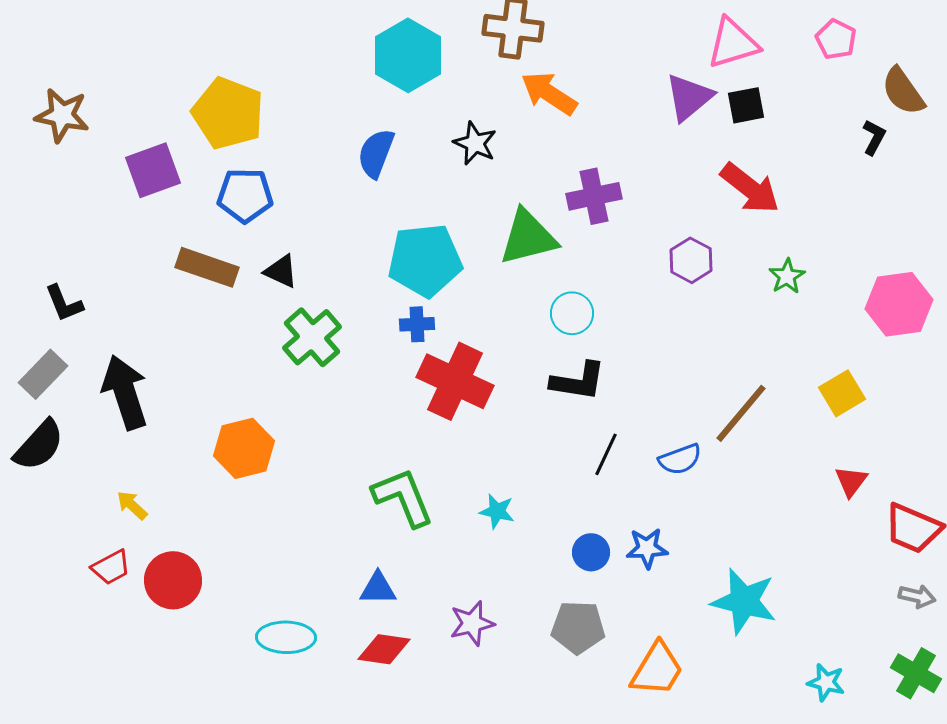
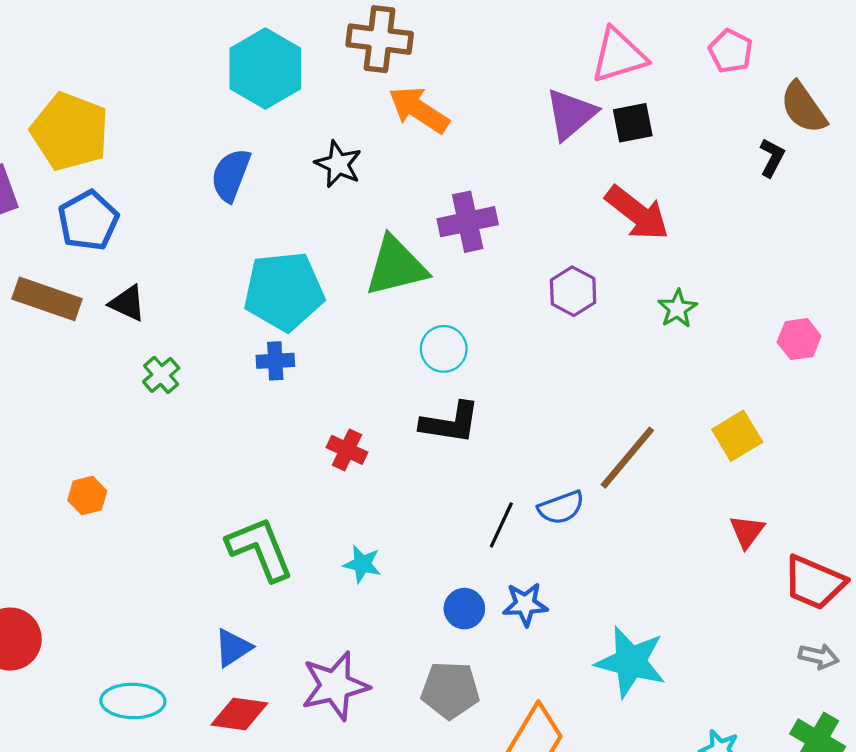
blue pentagon: (245, 195) -> (88, 221), turned -30
pink hexagon: (899, 304) -> (799, 339), size x0.6
green cross: (312, 337) -> (161, 375), size x0.6
red cross: (455, 381) -> (347, 450), moved, size x0.5
orange hexagon: (244, 448) -> (87, 496), size x0.6
black line: (606, 454) -> (501, 525), moved
blue triangle: (378, 588) -> (233, 648), turned -33
purple star: (472, 623) -> (335, 686), size x1.4

